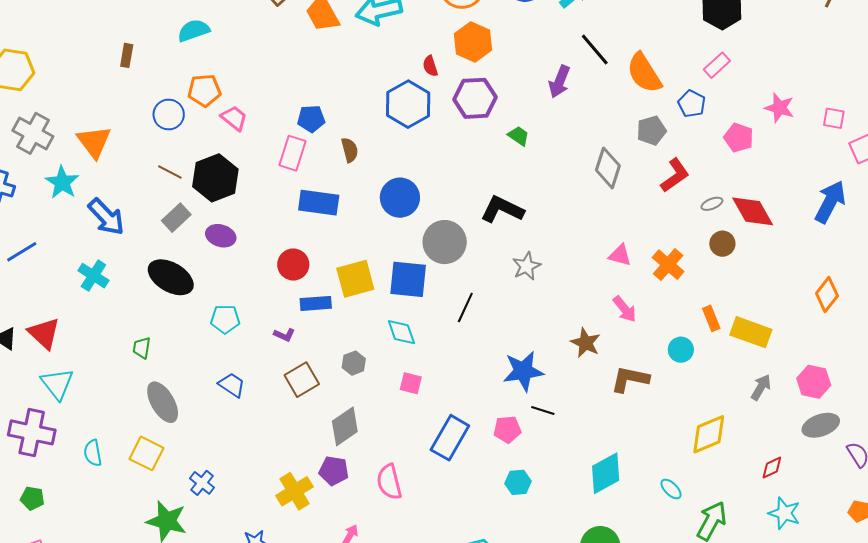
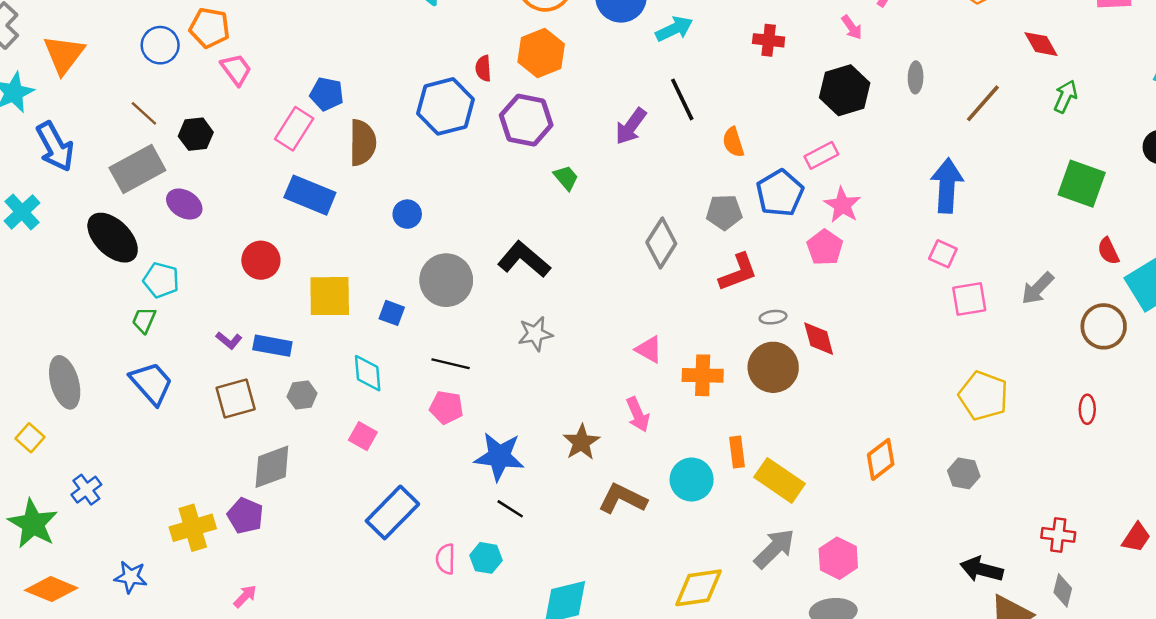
orange semicircle: (644, 73) -> (733, 142), size x0.6
blue pentagon: (692, 104) -> (780, 193), size x1.4
pink star: (779, 108) -> (842, 205), moved
brown semicircle: (350, 150) -> (363, 143), size x1.5
black hexagon: (215, 178) -> (196, 134), size x0.6
blue circle: (400, 198) -> (407, 214), size x0.6
blue arrow: (830, 202) -> (947, 186), moved, turned -39
red diamond: (753, 211) -> (819, 339), size x0.7
gray rectangle: (176, 218) -> (137, 169), size x1.5
brown circle: (722, 244) -> (773, 367), size x1.6
orange cross: (668, 265) -> (703, 375), turned 36
blue square: (408, 279) -> (392, 313), size x0.5
blue rectangle: (316, 303) -> (272, 346), moved
black line: (465, 308) -> (451, 364), turned 64
cyan pentagon: (225, 319) -> (161, 280), moved
green trapezoid: (142, 348) -> (144, 320), moved
cyan circle: (681, 350) -> (692, 480), size x1.4
blue trapezoid: (232, 385) -> (151, 383), size x1.4
gray arrow: (761, 387) -> (774, 549), size x1.4
pink pentagon: (507, 429) -> (446, 407), moved
yellow square: (147, 453) -> (30, 438), size x0.7
pink semicircle: (389, 482) -> (446, 559), moved, size x0.7
cyan hexagon: (518, 482) -> (486, 558), moved

